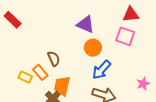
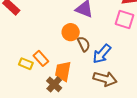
orange circle: (93, 48) -> (71, 32), moved
brown semicircle: (54, 59) -> (84, 44), moved

